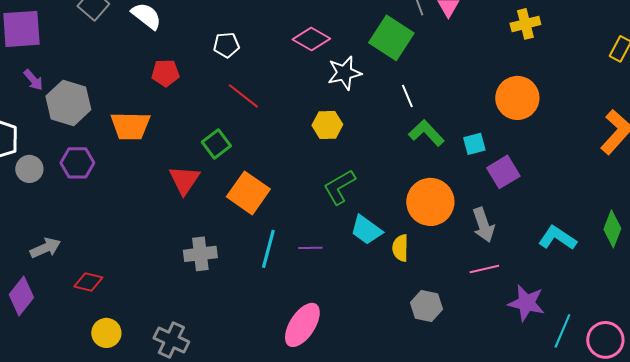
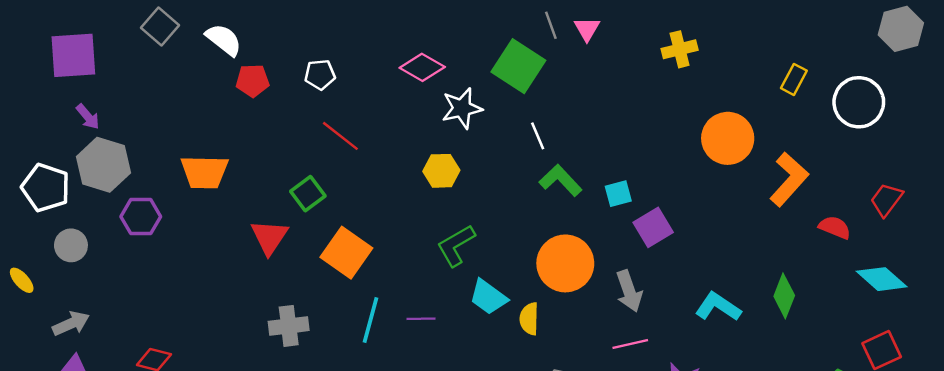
red pentagon: (165, 73) -> (253, 81), moved
orange circle: (517, 98) -> (728, 138), moved
gray hexagon: (68, 103) -> (103, 165), moved
gray circle: (29, 169) -> (71, 245), moved
gray arrow: (45, 248) -> (71, 324), moved

